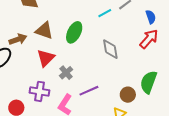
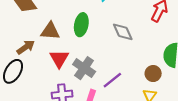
gray cross: (66, 73) -> (84, 68), size x1.5

